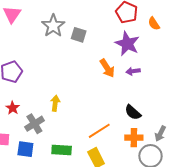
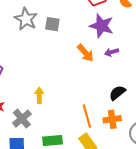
black semicircle: (133, 112) -> (117, 93), turned 108
orange line: (99, 131) -> (87, 116), turned -65
orange cross: (134, 138) -> (112, 119), moved

